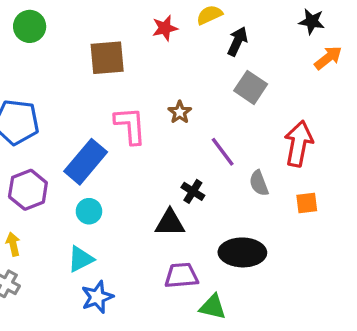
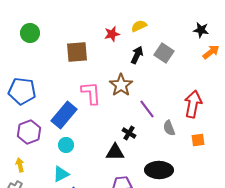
black arrow: (237, 41) -> (137, 55), moved
gray square: (251, 87) -> (164, 53), moved
brown star: (180, 112) -> (121, 85), size x1.6

